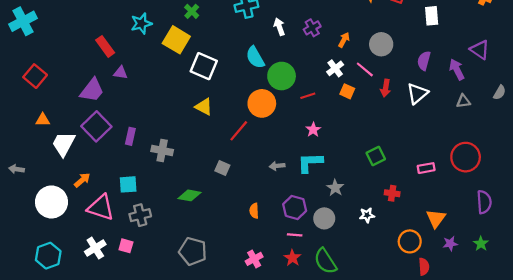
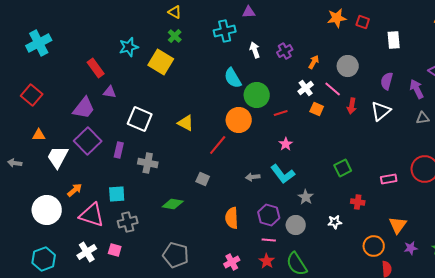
cyan cross: (23, 21) -> (39, 43), moved
white square: (204, 66) -> (140, 119), moved
cyan L-shape: (310, 163) -> (283, 174), turned -125
gray arrow: (16, 169) -> (15, 163), moved
orange semicircle: (254, 211) -> (232, 218), size x1.5

